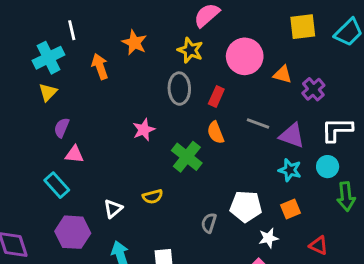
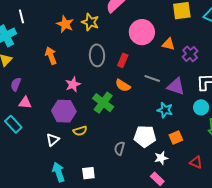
yellow star: (190, 50) -> (90, 22), moved
orange arrow: (100, 66) -> (51, 56), moved
orange semicircle: (216, 132) -> (123, 85), turned -35
cyan star: (290, 170) -> (165, 110), moved
purple hexagon: (73, 232) -> (64, 111), moved

